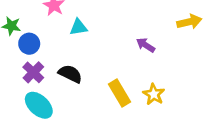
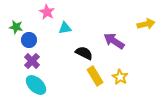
purple arrow: (146, 45) -> (114, 41), size x1.5
black semicircle: (70, 74) -> (84, 53), moved

